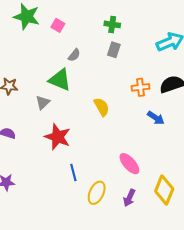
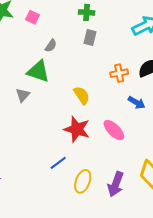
red star: (58, 137) -> (77, 129), moved
pink ellipse: (129, 164) -> (114, 130), moved
blue line: (73, 173) -> (58, 163), turned 72
purple arrow: (129, 198) -> (116, 184), size x1.4

